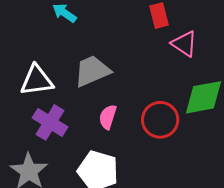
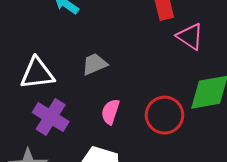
gray trapezoid: (92, 71) -> (95, 64), size x0.7

